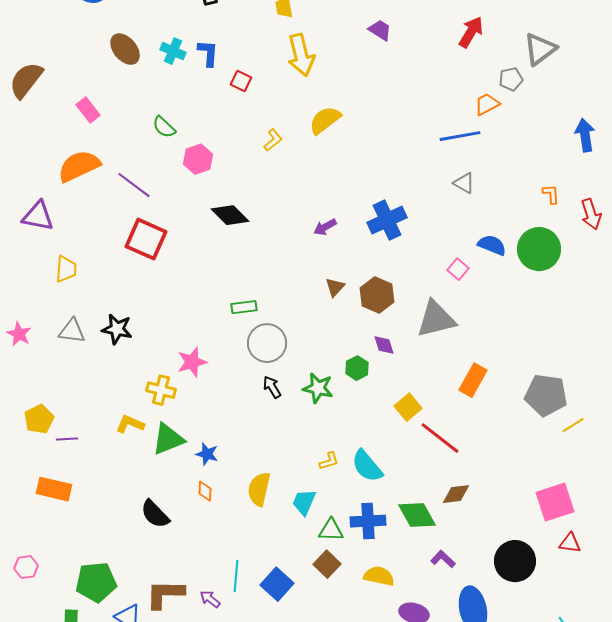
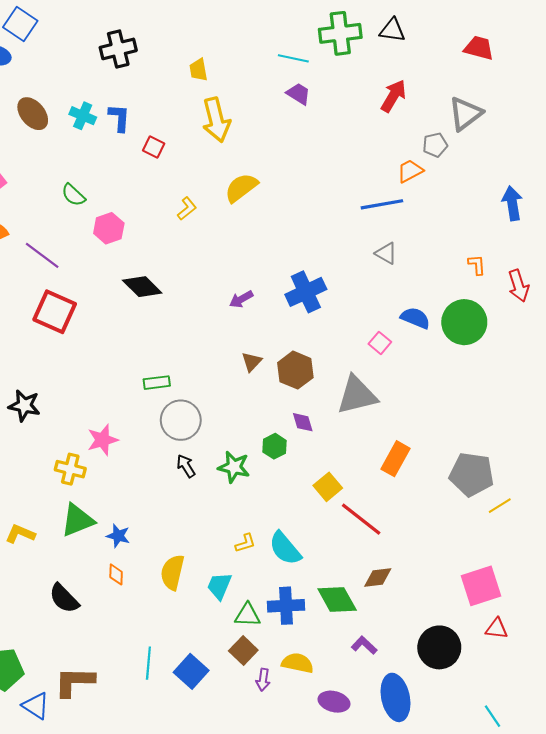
yellow L-shape: (130, 424) -> (20, 534), moved
purple arrow: (210, 599) -> (263, 680), moved, turned -120

